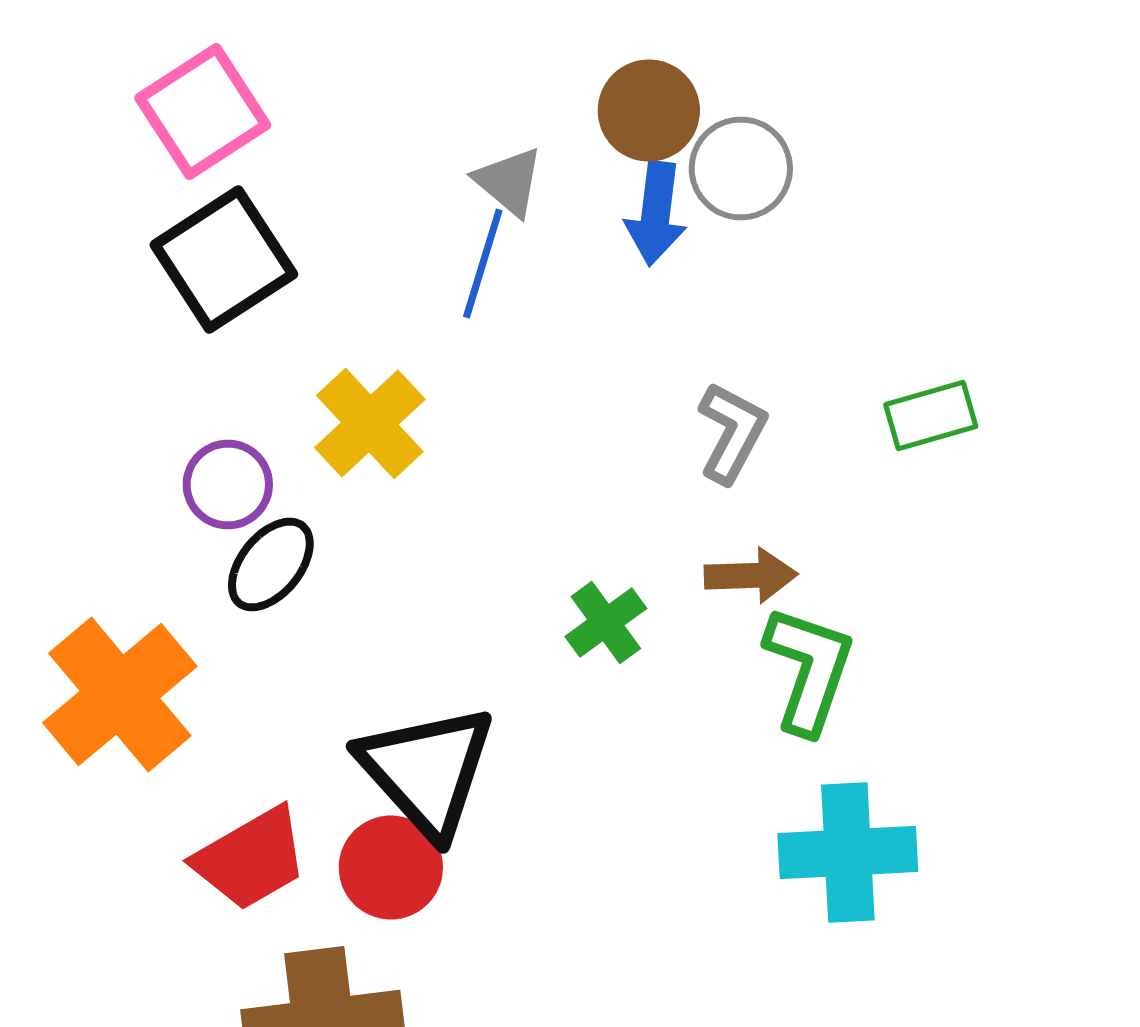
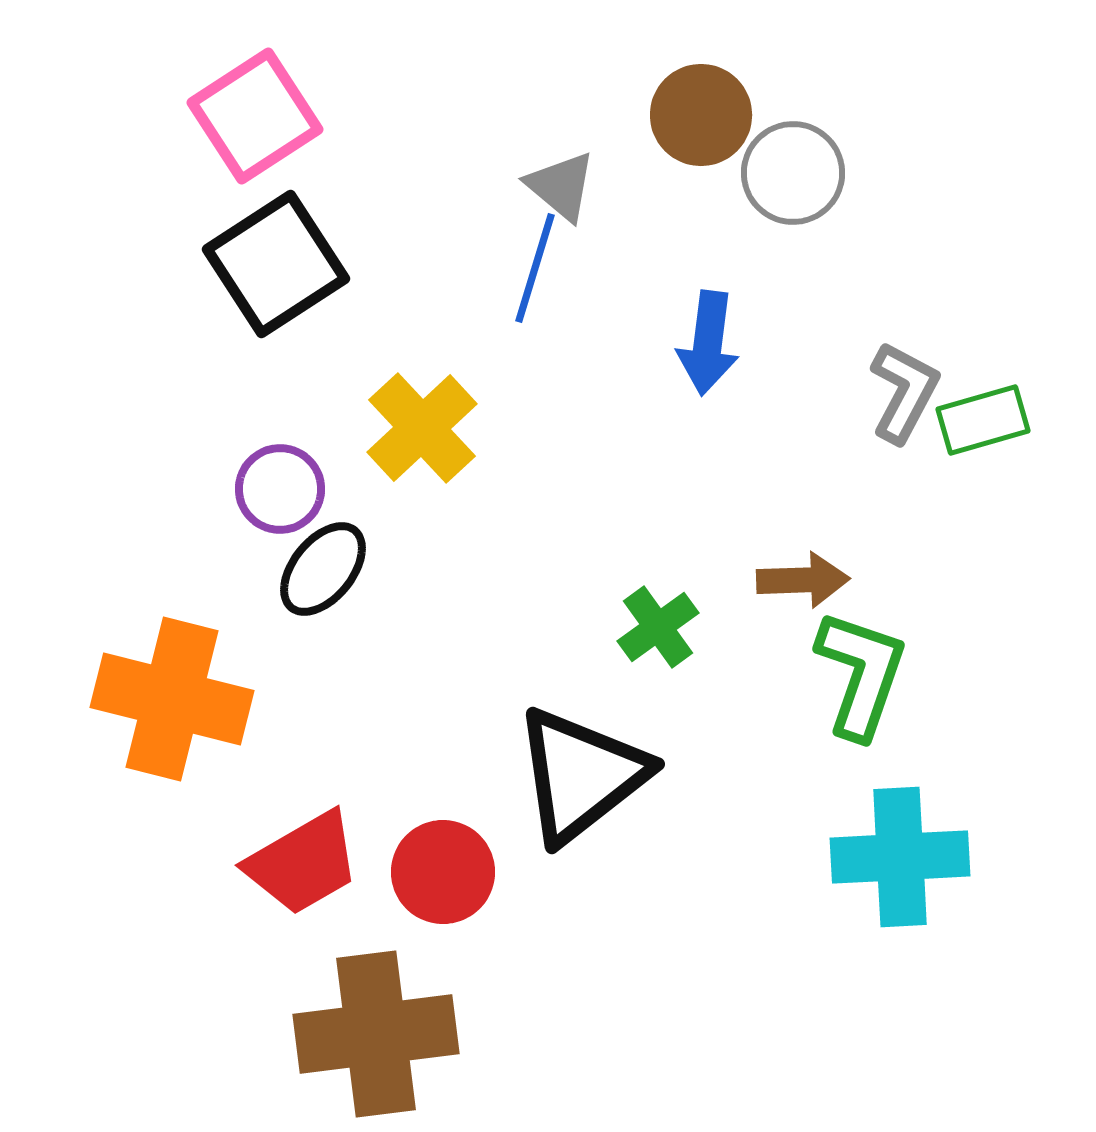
blue arrow: (656, 214) -> (708, 343), moved
gray L-shape: (732, 432) -> (904, 392), moved
orange cross: (120, 694) -> (172, 699), turned -36
black triangle: (427, 770) -> (581, 775), moved, turned 34

